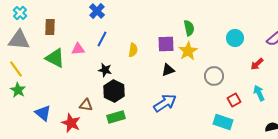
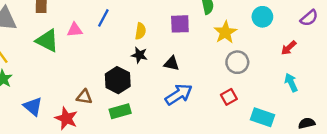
yellow star: (188, 51) -> (225, 32), moved
black star: (105, 70) -> (139, 55), moved
black triangle: (168, 70) -> (172, 63), moved, turned 32
red square: (234, 100) -> (229, 97), moved
cyan rectangle: (223, 122) -> (262, 117), moved

